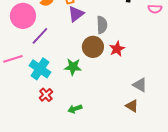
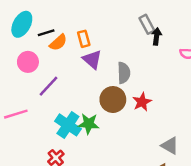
purple triangle: (76, 14) -> (92, 59), turned -42
pink circle: (23, 16) -> (28, 62), size x0.7
cyan cross: (40, 69) -> (68, 125), moved

